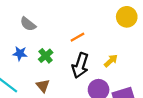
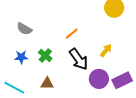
black arrow: (80, 65) -> (79, 59), turned -45
brown triangle: (43, 86) -> (47, 83), turned -40

